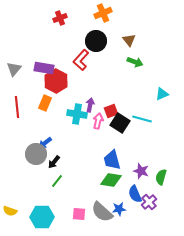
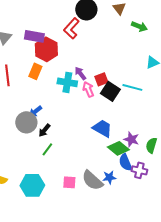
green arrow: (135, 62) -> (139, 26), moved
purple arrow: (90, 105) -> (80, 73), turned -48
pink arrow: (98, 121) -> (88, 89), turned -35
blue trapezoid: (112, 160) -> (102, 128), turned 135
green diamond: (111, 180) -> (118, 148), moved, turned 30
purple cross: (149, 202) -> (139, 170), turned -35

